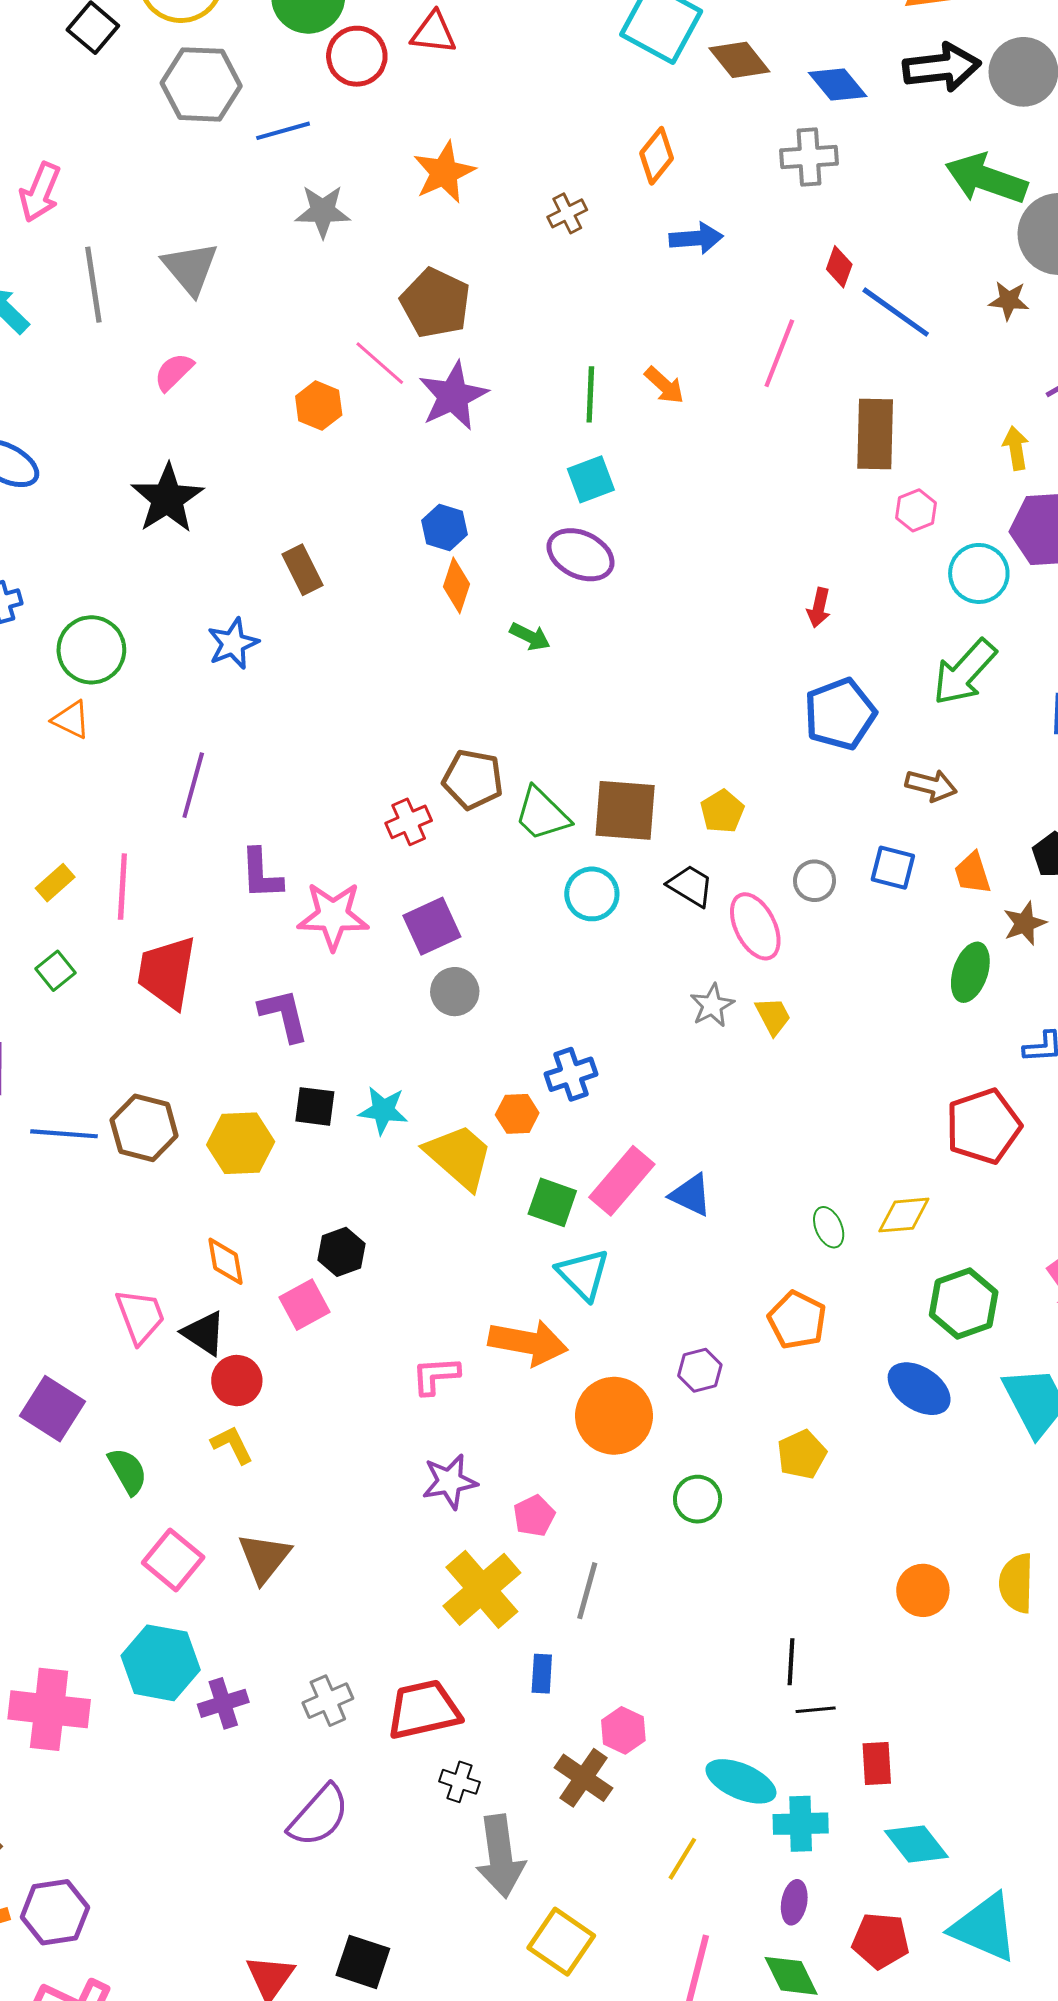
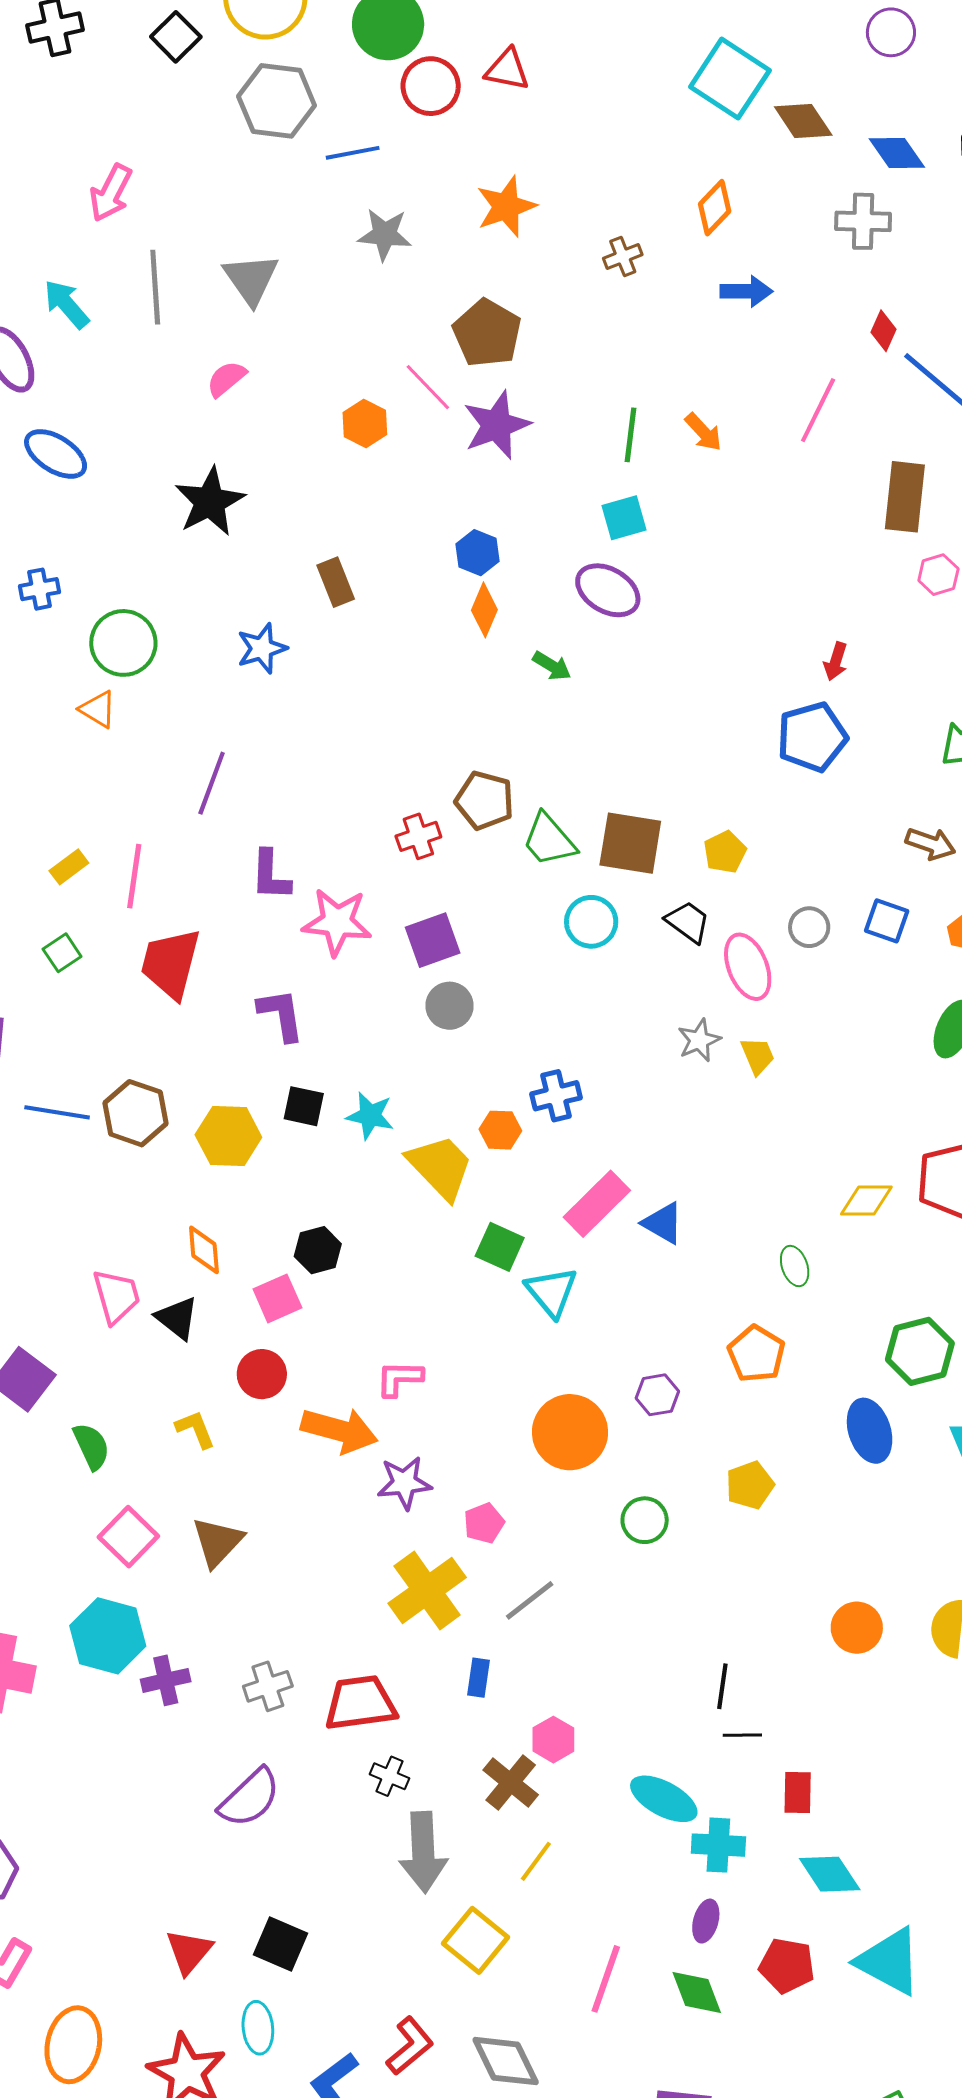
blue pentagon: (840, 714) -> (812, 737), moved
green square: (552, 1202) -> (500, 1247), moved
yellow diamond: (904, 1215) -> (866, 1200), moved
orange arrow: (528, 1343) -> (339, 1430), moved
red circle: (237, 1381) -> (262, 1374), moved
blue ellipse: (919, 1389) -> (870, 1431), turned 34
gray line: (587, 1591) -> (530, 1600), turned 32
yellow line: (682, 1859) -> (536, 1861), moved

